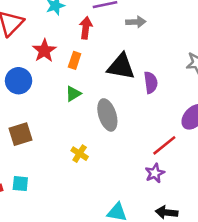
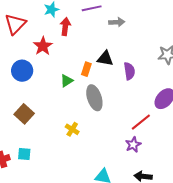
red arrow: (86, 28) -> (65, 27), moved
orange rectangle: (75, 60) -> (86, 69), moved
black triangle: (121, 67) -> (105, 58), size x0.7
brown square: (21, 134) -> (24, 114), turned -30

